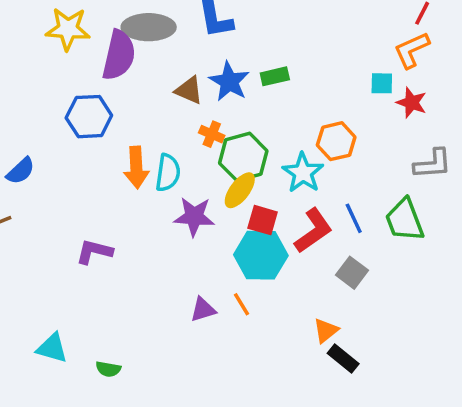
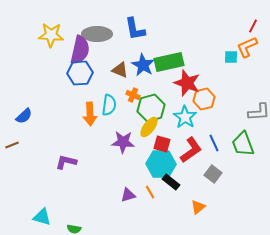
green rectangle: (275, 76) -> (169, 62), size x1.8
cyan square: (382, 83) -> (231, 57), moved
red star: (412, 103) -> (187, 83), moved, size x1.5
blue hexagon: (89, 117) -> (80, 73), moved
cyan semicircle: (168, 173) -> (109, 105), moved
black rectangle: (343, 359) -> (171, 182), moved

